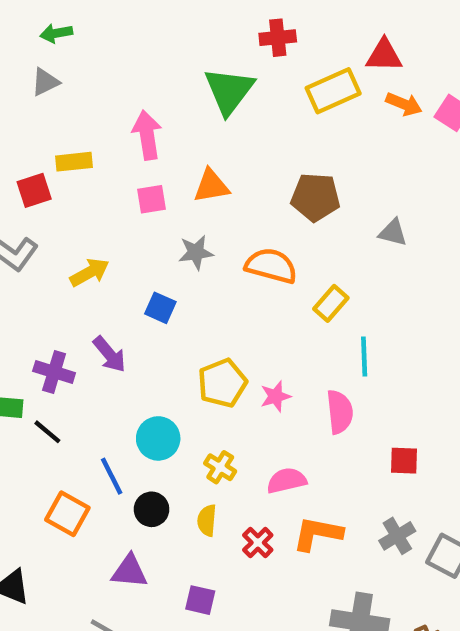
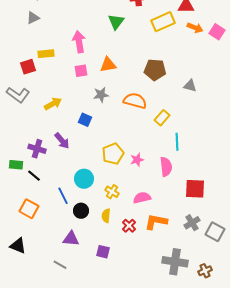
green triangle: (229, 91) -> (116, 22), size x0.7
red square: (404, 461) -> (195, 189), size x1.5
orange square: (67, 514) -> (29, 209), moved

